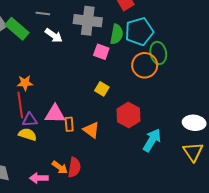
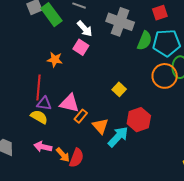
pink square: (101, 52) -> (81, 47), moved
orange star: (25, 83) -> (55, 60), moved
orange rectangle: (69, 124) -> (81, 116), turned 32
cyan arrow: (152, 140) -> (118, 137), moved
pink arrow: (39, 178) -> (43, 147), moved

